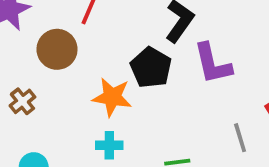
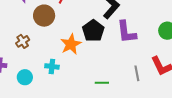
orange star: (112, 97) -> (71, 44), turned 30
cyan cross: (109, 145) -> (52, 66), moved

